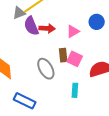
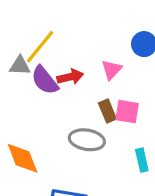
gray triangle: (19, 13) -> (20, 66), turned 40
gray ellipse: (46, 69) -> (87, 140), turned -35

